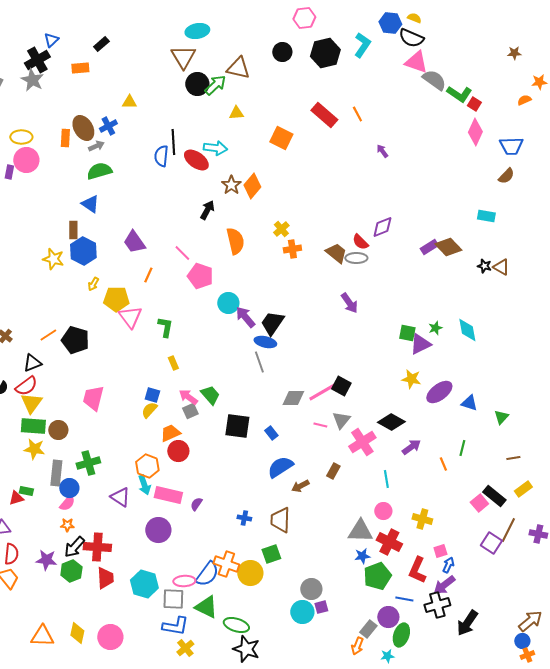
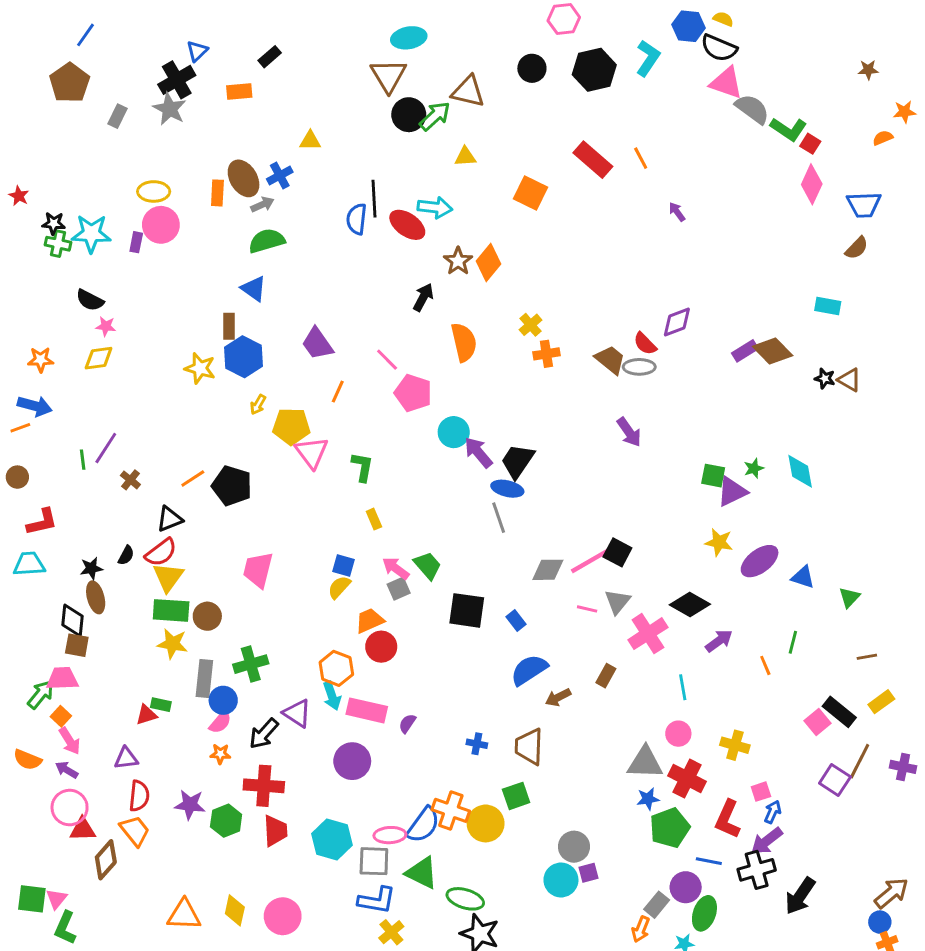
black arrow: (74, 547) -> (264, 734), moved

